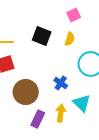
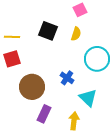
yellow arrow: (61, 113) -> (74, 121), moved

